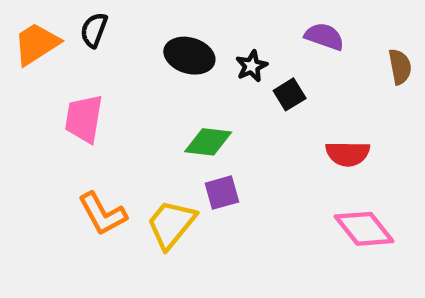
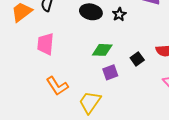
black square: (290, 94) -> (137, 59), moved
yellow trapezoid: (171, 224) -> (90, 102), moved

